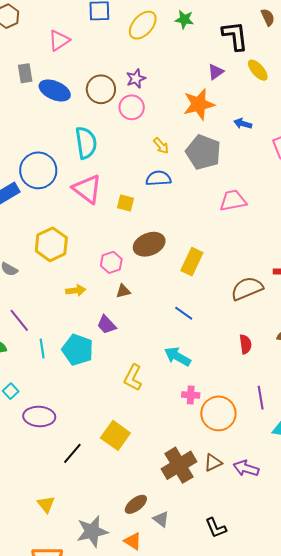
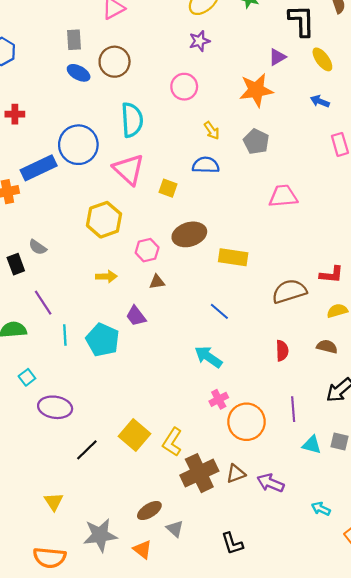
purple star: (136, 79) -> (199, 41), moved
brown circle: (101, 89) -> (115, 62), moved
blue ellipse: (55, 90) -> (79, 73), moved, size x0.7
blue arrow: (243, 124) -> (320, 101), moved
gray pentagon: (203, 152) -> (256, 142), size x0.7
yellow hexagon: (51, 244) -> (104, 220), moved
yellow rectangle: (192, 262) -> (233, 257), turned 68
yellow L-shape: (133, 378) -> (172, 442), moved
pink cross: (191, 395) -> (219, 399), turned -36

